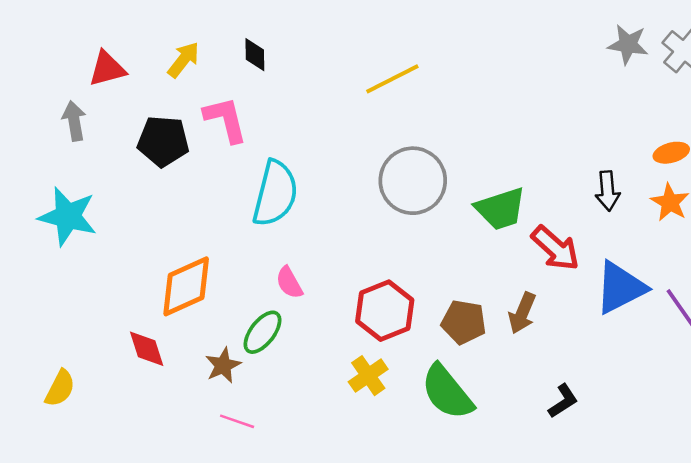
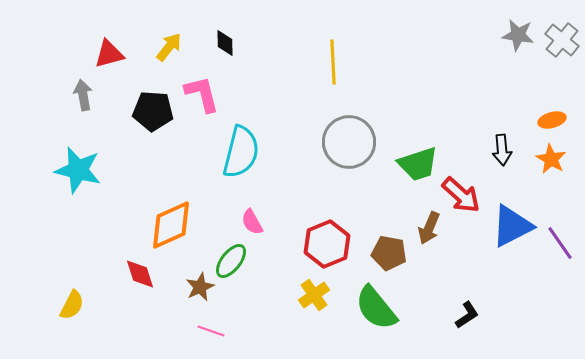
yellow line: (392, 79) -> (333, 62), turned -66
brown arrow: (522, 313) -> (429, 228), moved

